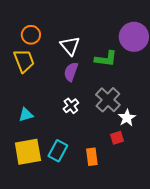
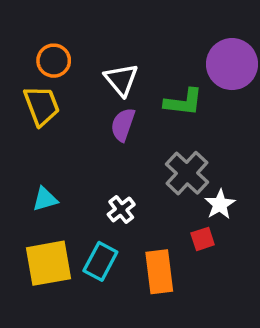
white cross: (71, 106) -> (121, 209), moved
orange rectangle: (92, 157) -> (159, 272), size x1.4

